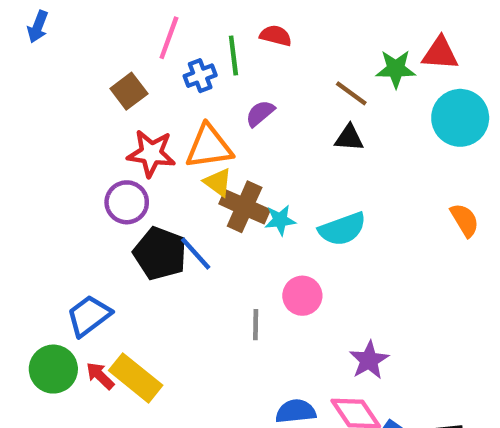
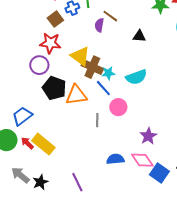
brown square: (129, 91) -> (55, 19), moved
brown line: (351, 93) -> (110, 16), moved
purple semicircle: (260, 113) -> (99, 25), turned -40
orange triangle: (209, 147) -> (76, 95), moved
yellow triangle: (218, 182) -> (80, 56), size x1.5
blue line: (196, 253) -> (103, 88), moved

